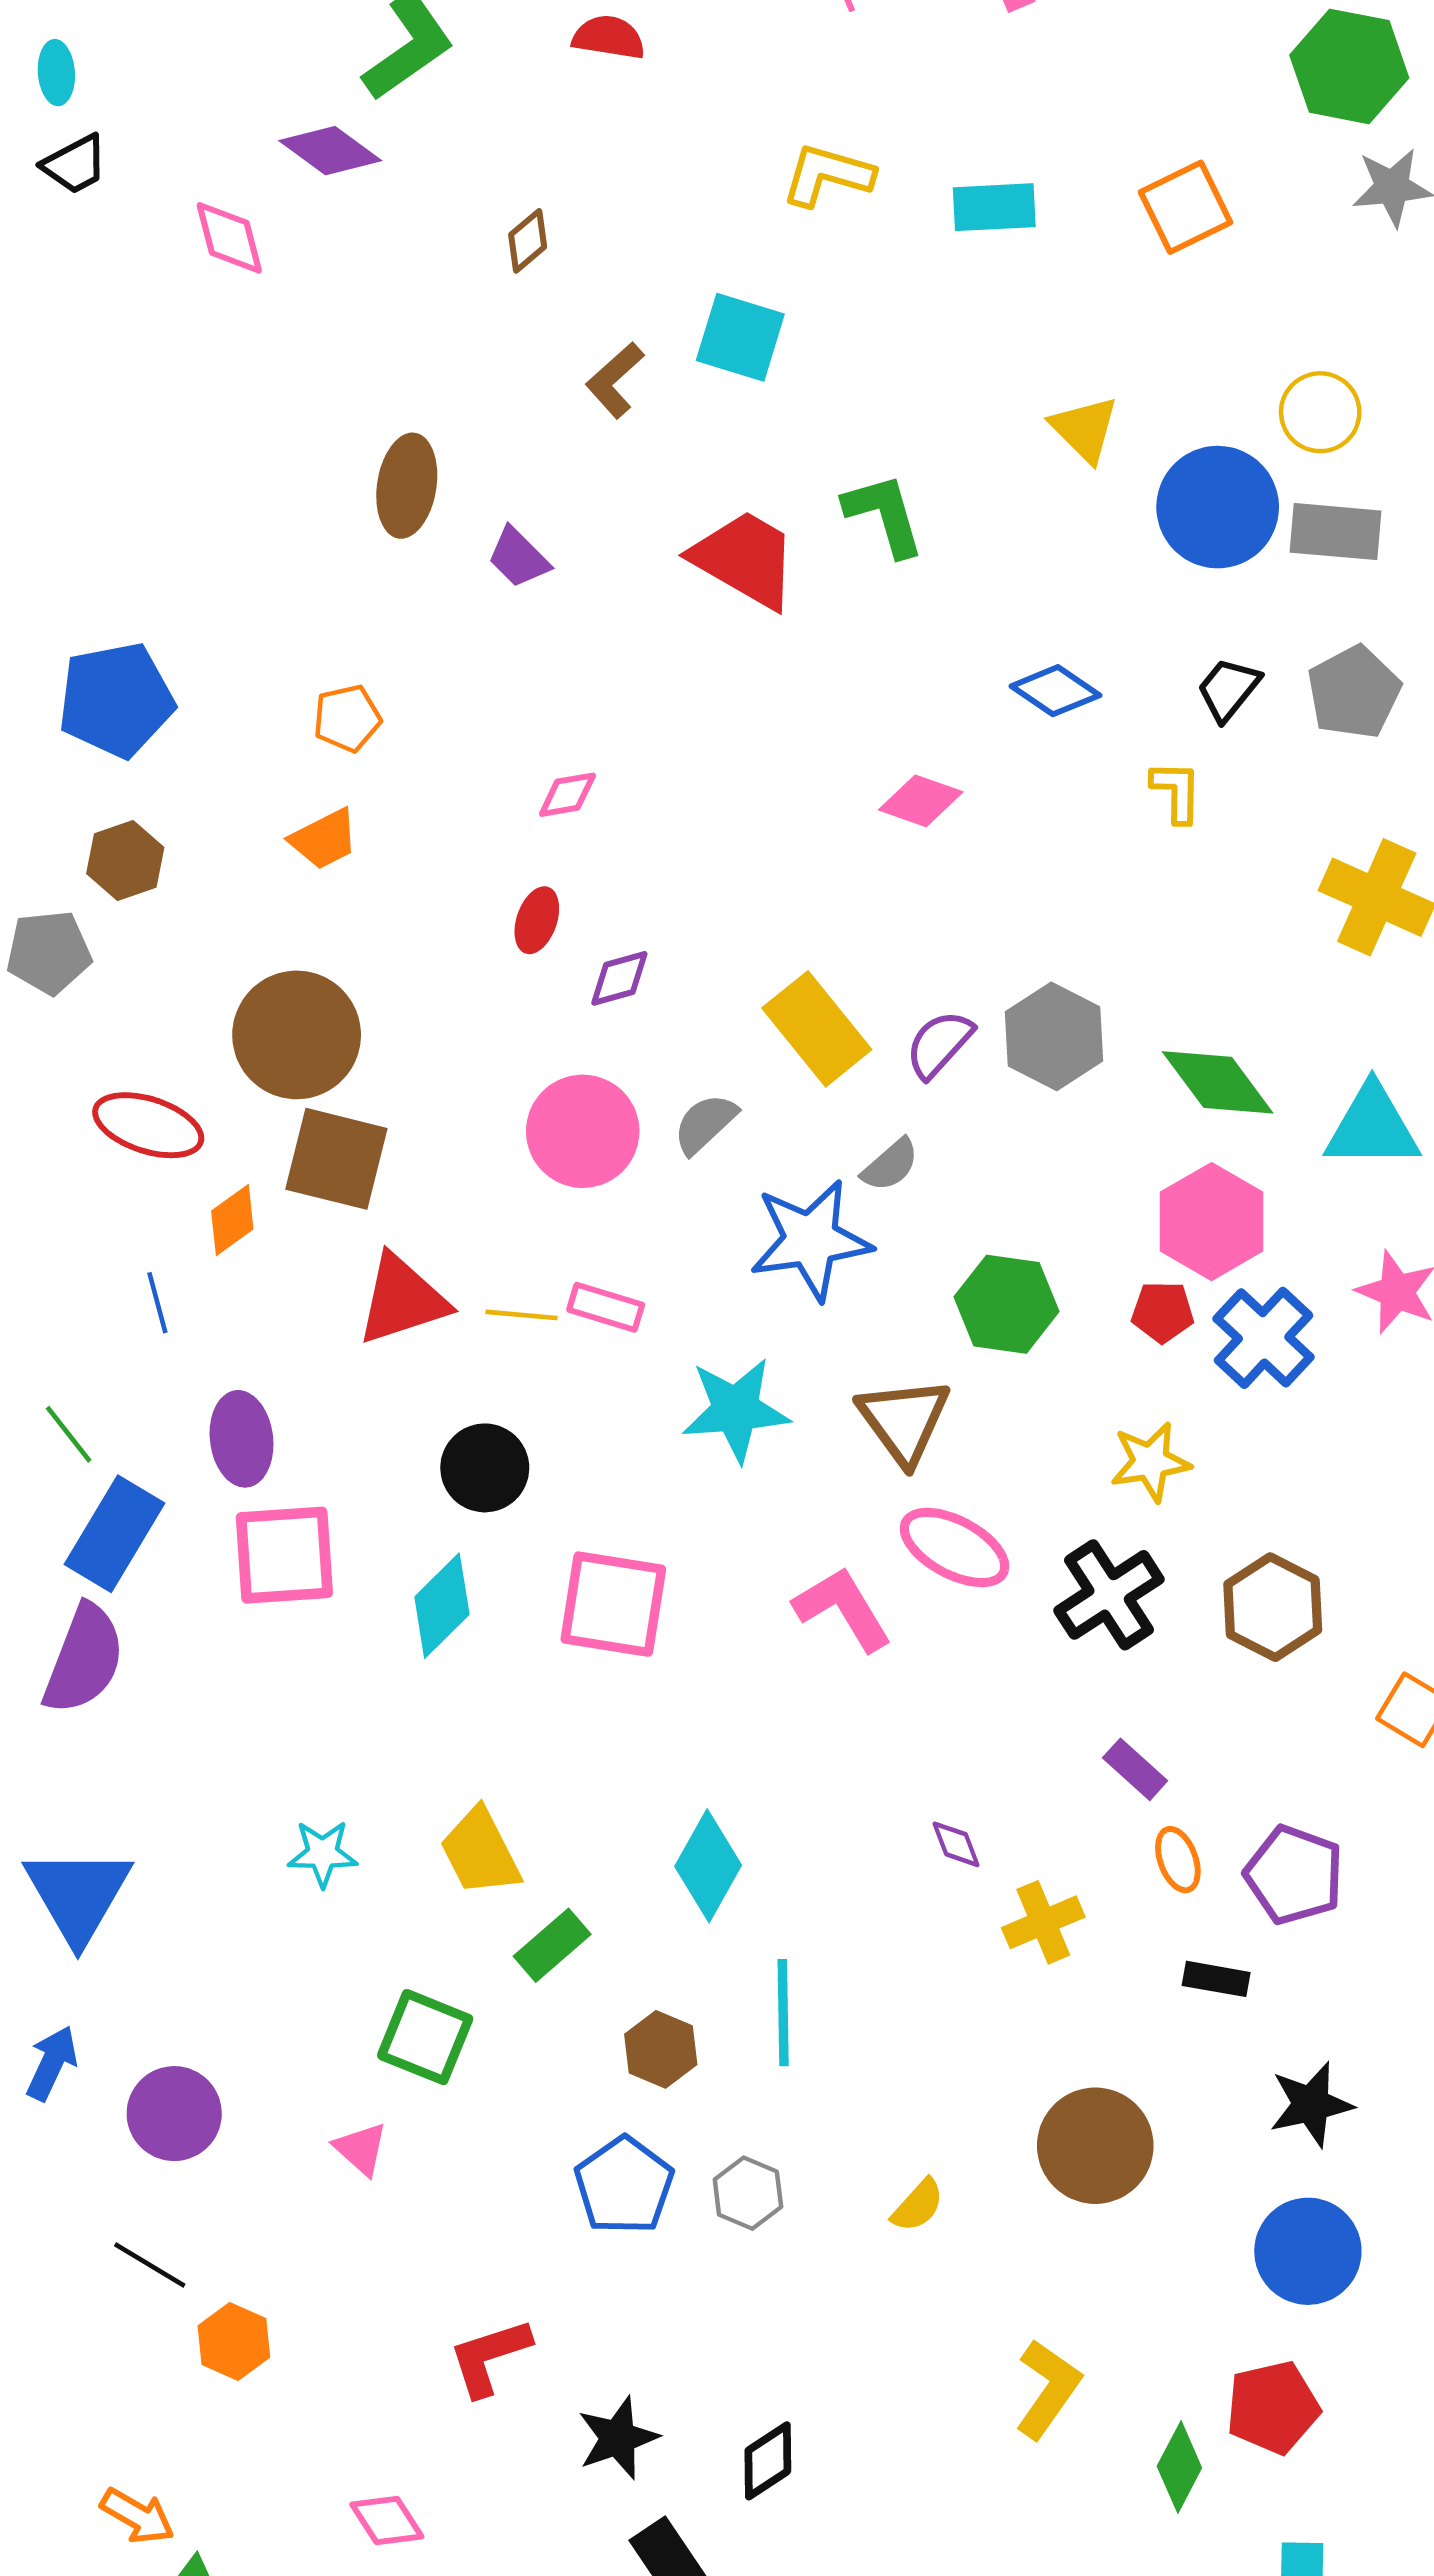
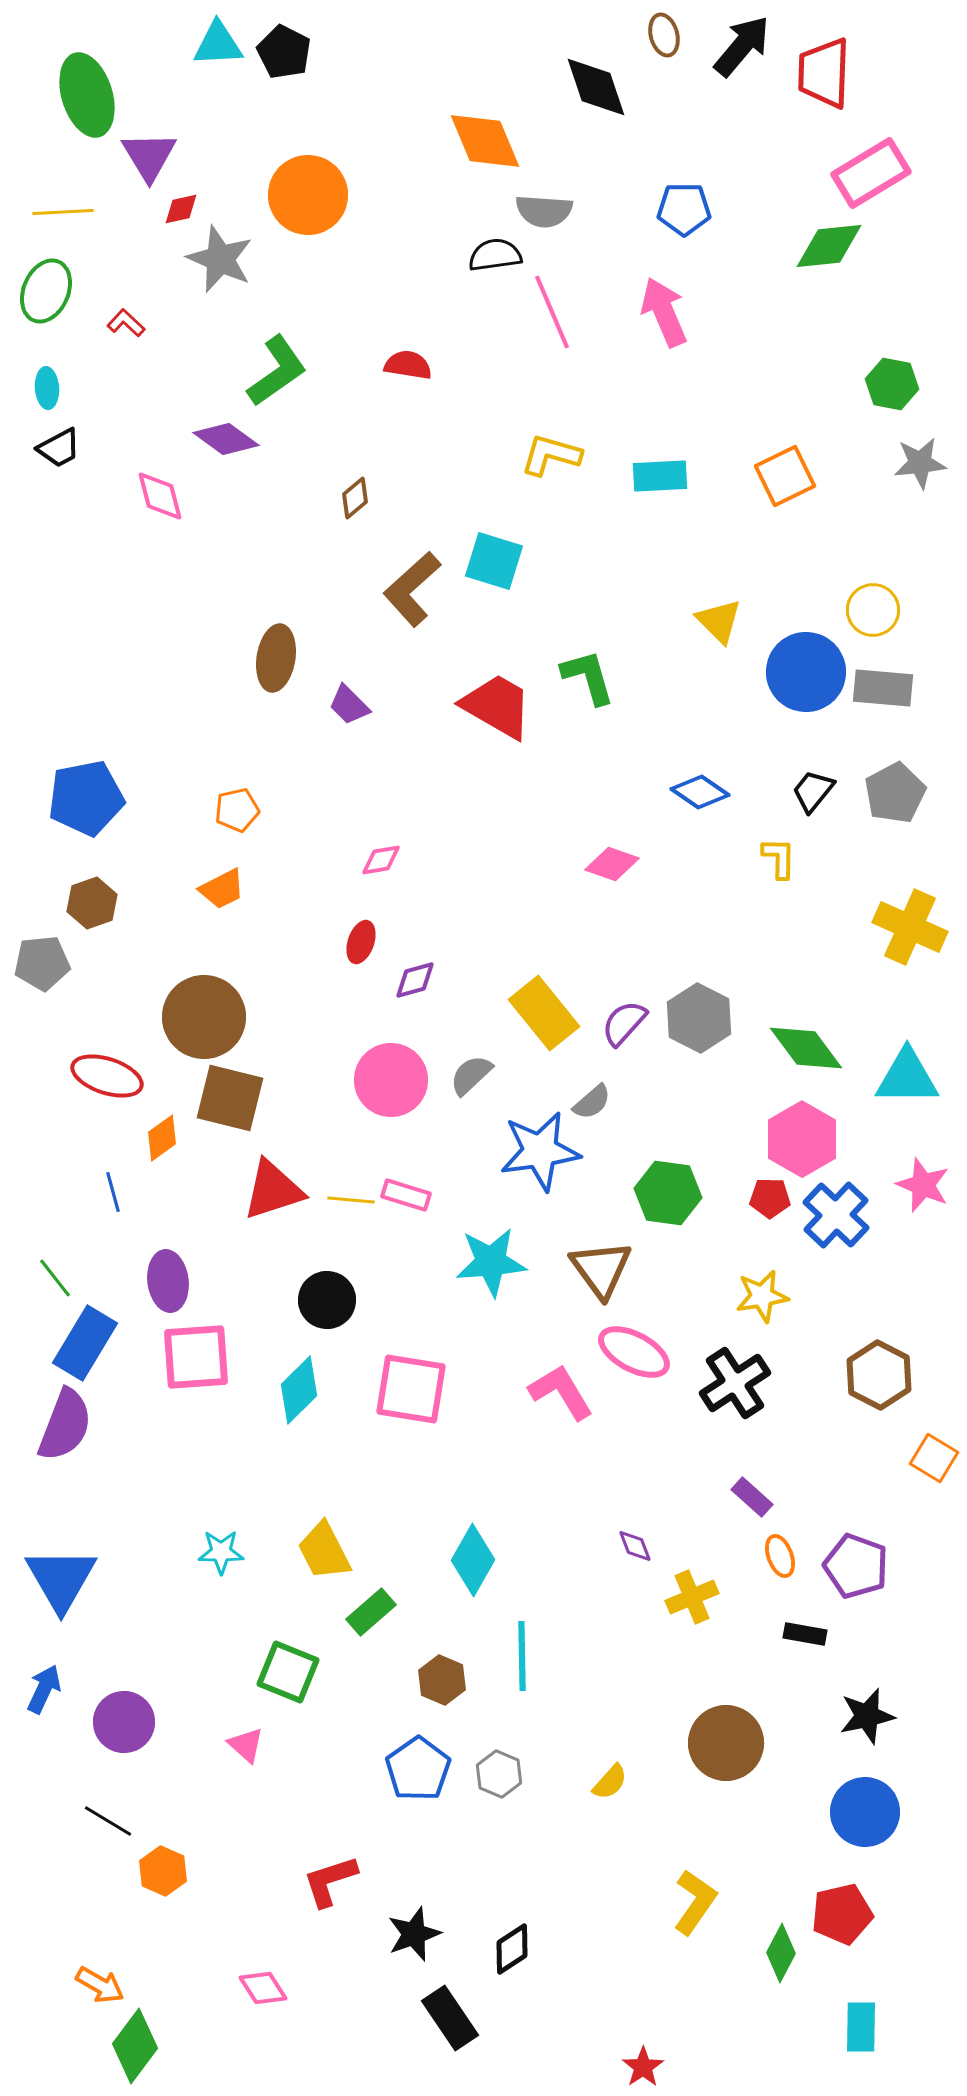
green hexagon: (1349, 66) -> (892, 384), size x0.7
brown L-shape: (615, 380) -> (412, 589), size x1.5
brown hexagon: (1273, 1607) -> (879, 1375), moved

